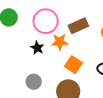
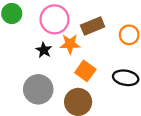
gray circle: (34, 82) -> (38, 89), size x1.6

